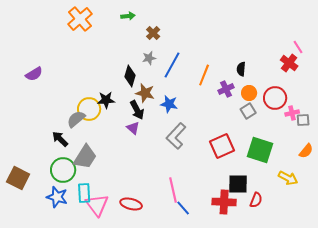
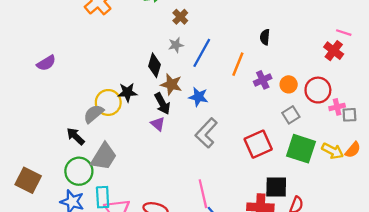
pink line: (298, 47) -> (344, 33), turned -40
black semicircle: (241, 69) -> (265, 37), moved
gray square: (248, 111) -> (291, 115), moved
yellow arrow: (288, 178) -> (333, 151), moved

